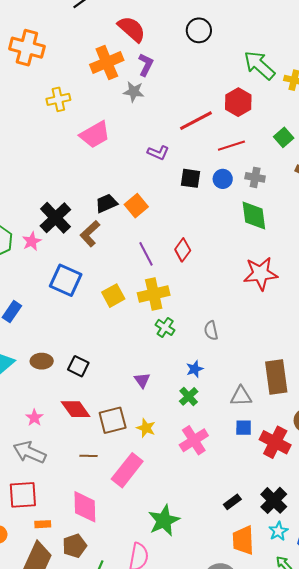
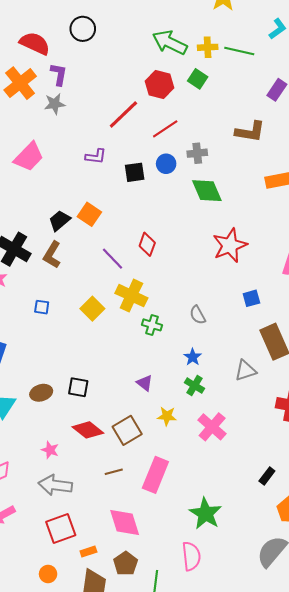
black circle: (199, 30) -> (83, 29), moved
green square: (284, 137) -> (198, 79), moved
blue square: (66, 280) -> (42, 307), size x0.5
yellow cross: (154, 294) -> (131, 296), turned -36
yellow star: (146, 428) -> (167, 416), moved
blue square: (244, 428) -> (251, 298), moved

